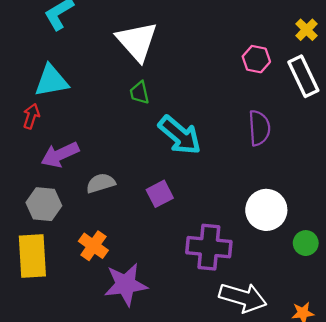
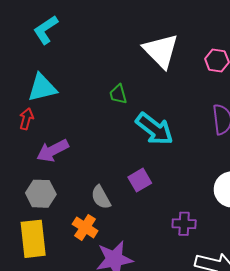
white triangle: (137, 41) -> (161, 51), moved
gray semicircle: (101, 183) -> (101, 197), moved, turned -100
purple cross: (209, 247) -> (184, 224), size x0.6

